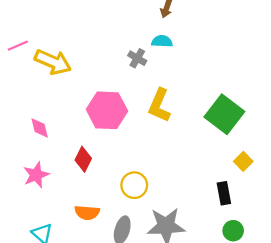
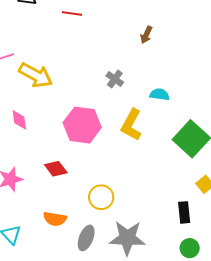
cyan semicircle: (162, 41) -> (159, 94), moved
pink diamond: (40, 128) -> (19, 120), moved
red diamond: (83, 159) -> (56, 169), turned -70

